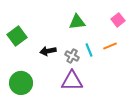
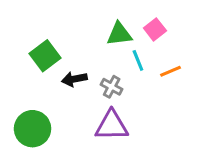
pink square: (118, 20) -> (155, 29), moved
green square: (17, 36) -> (45, 56), moved
cyan line: (89, 50) -> (138, 60), moved

